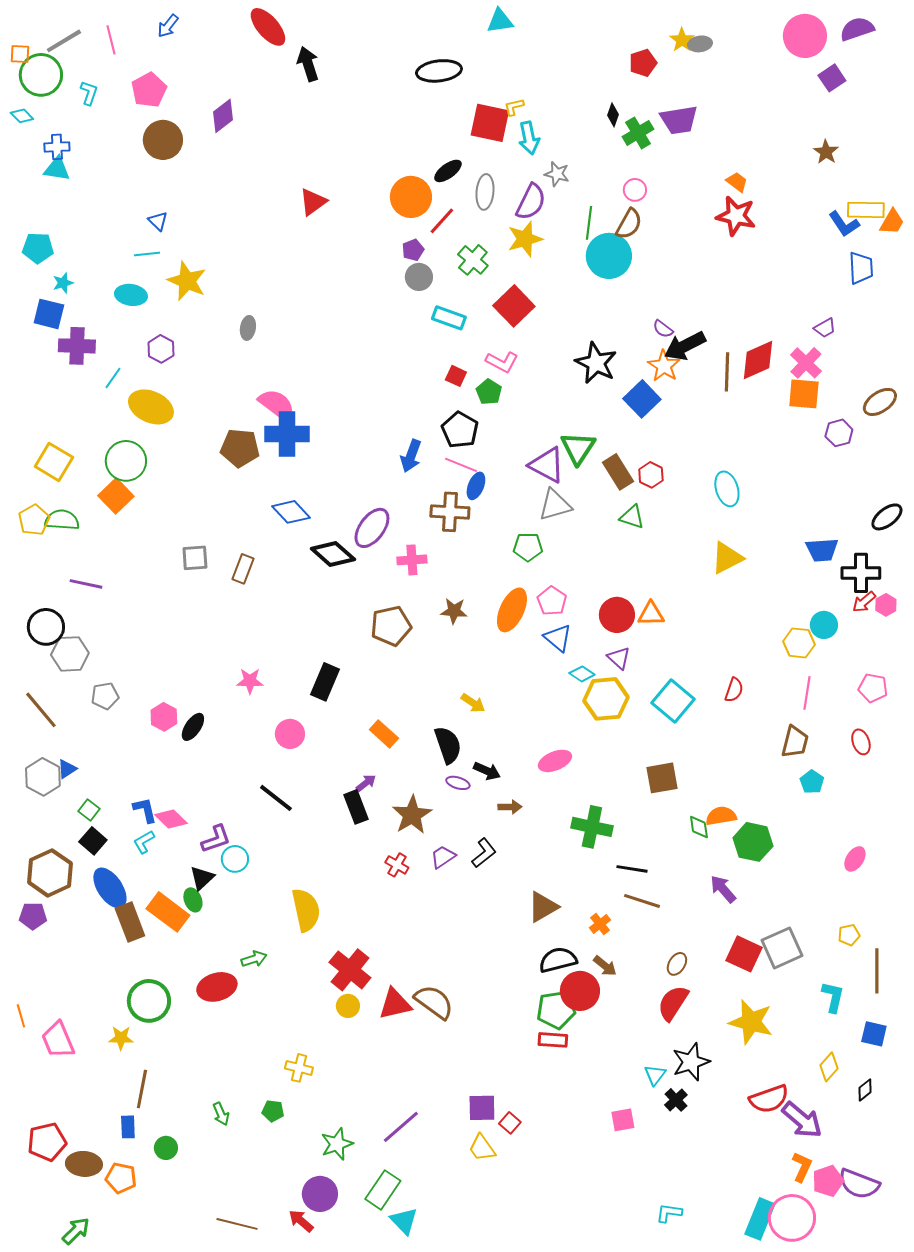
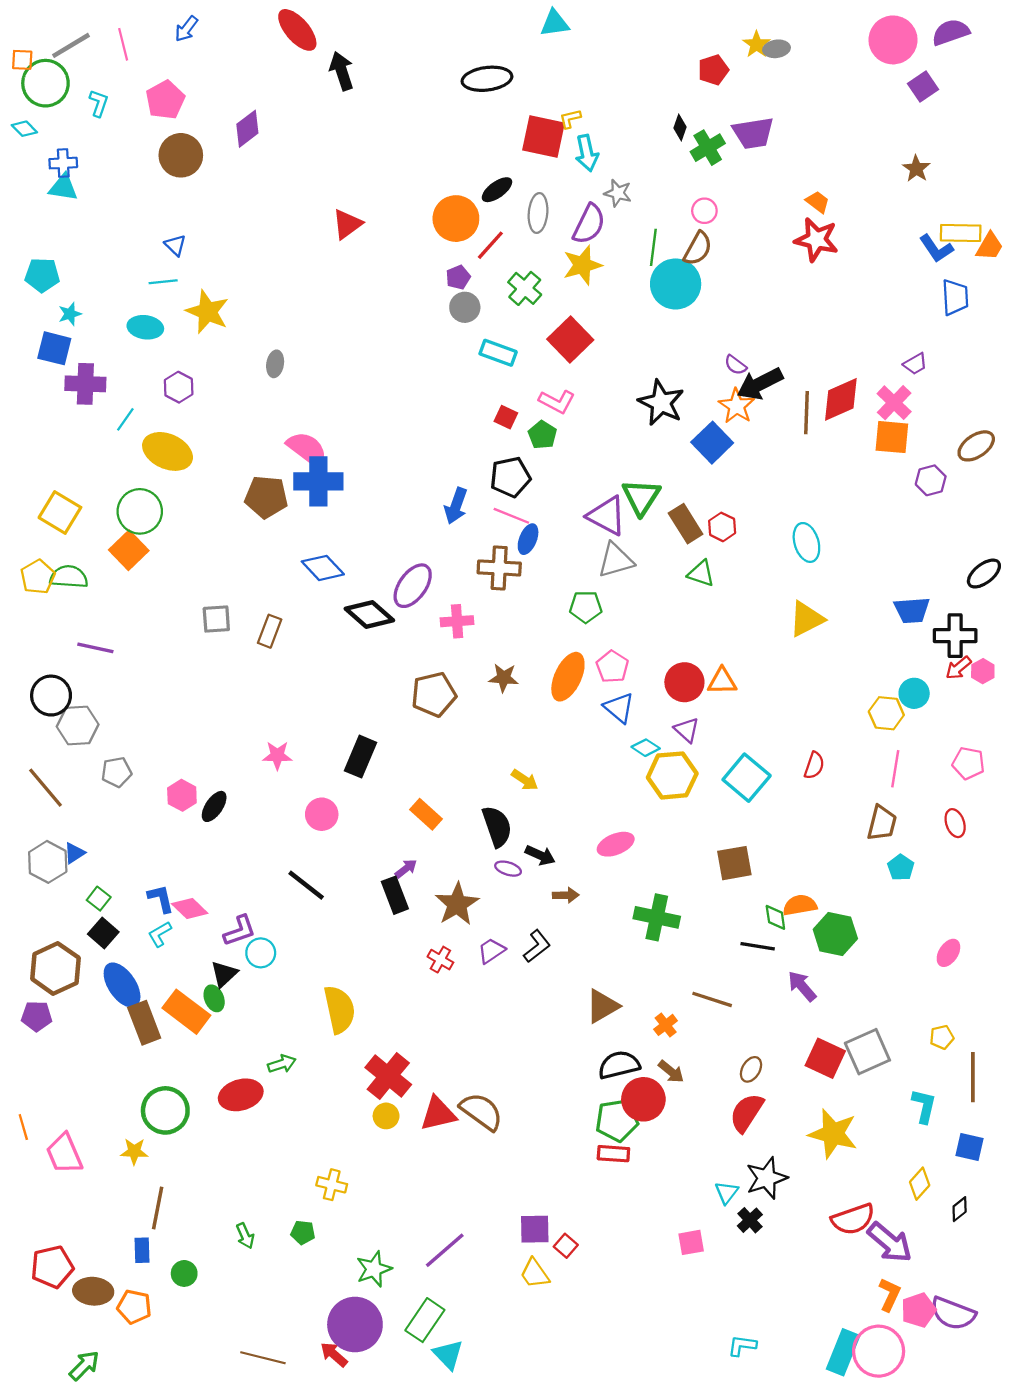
black pentagon: (460, 430) -> (510, 477), turned 30
black line: (632, 869) -> (758, 946), moved
purple circle: (320, 1194) -> (355, 1325), size x1.4

